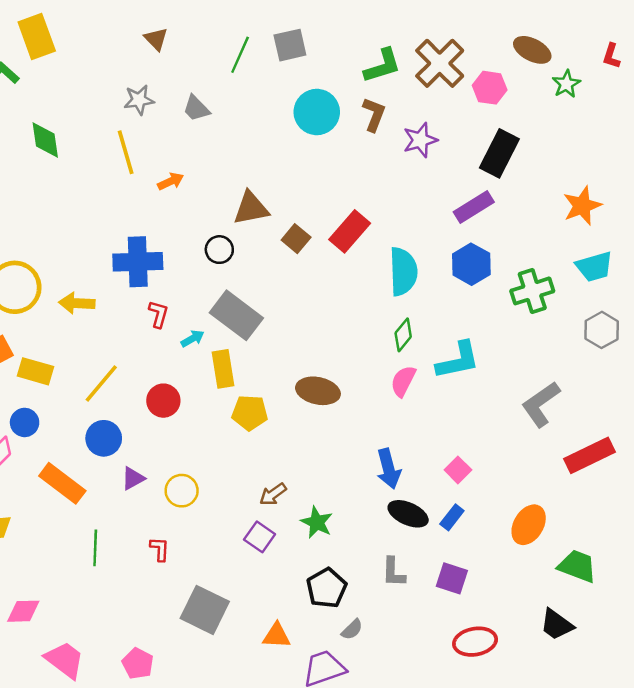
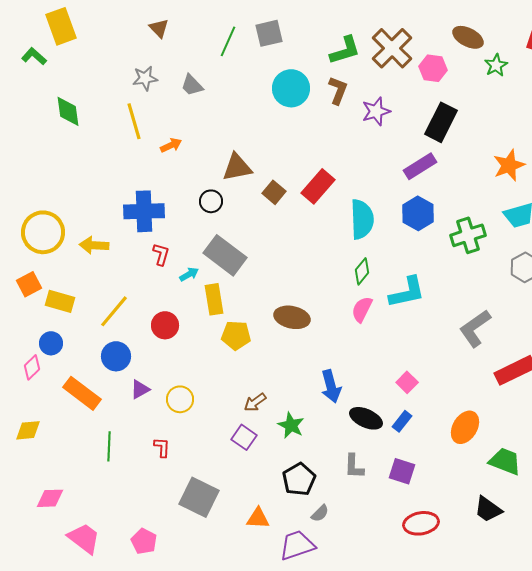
blue arrow: (389, 469) -> (331, 386), moved

